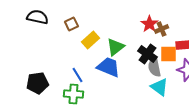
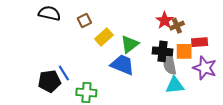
black cross: (147, 54) -> (163, 51), turned -30
blue line: (77, 75) -> (64, 73), moved
cyan triangle: (159, 87) -> (175, 85), turned -42

